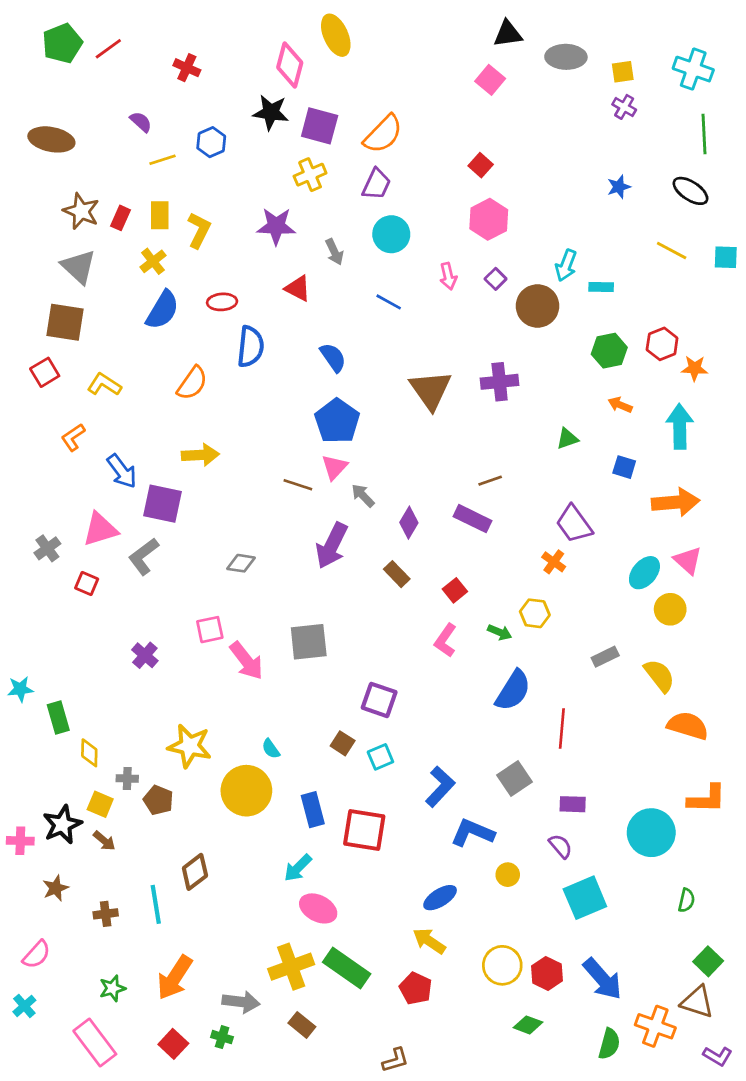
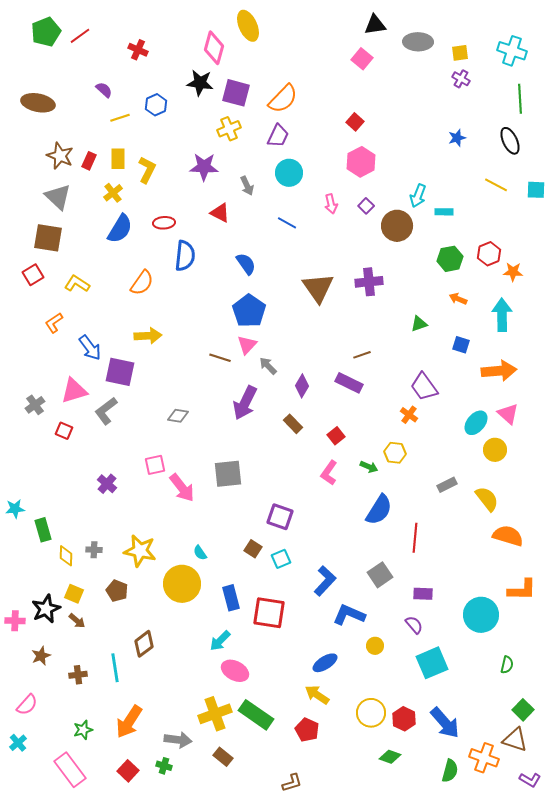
black ellipse: (690, 191) -> (510, 141), turned 32
gray cross: (127, 778) -> (94, 550), moved

